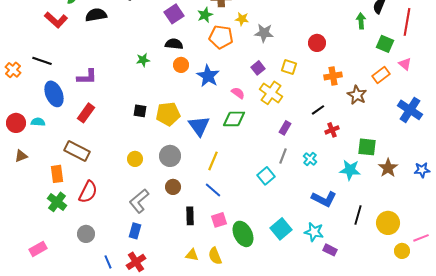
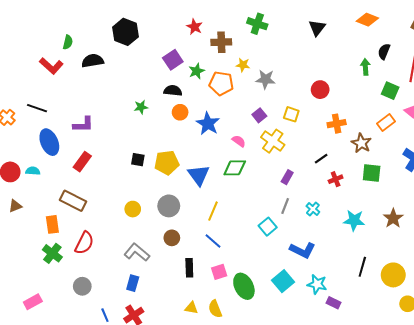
green star: (205, 15) -> (197, 71), moved
green square: (367, 147) -> (372, 173), moved
blue L-shape: (324, 199) -> (303, 250), moved
gray L-shape: (139, 201) -> (137, 252), turned 80

